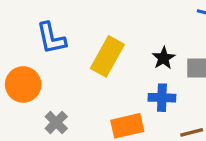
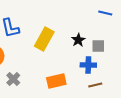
blue cross: (162, 98) -> (88, 65), moved

